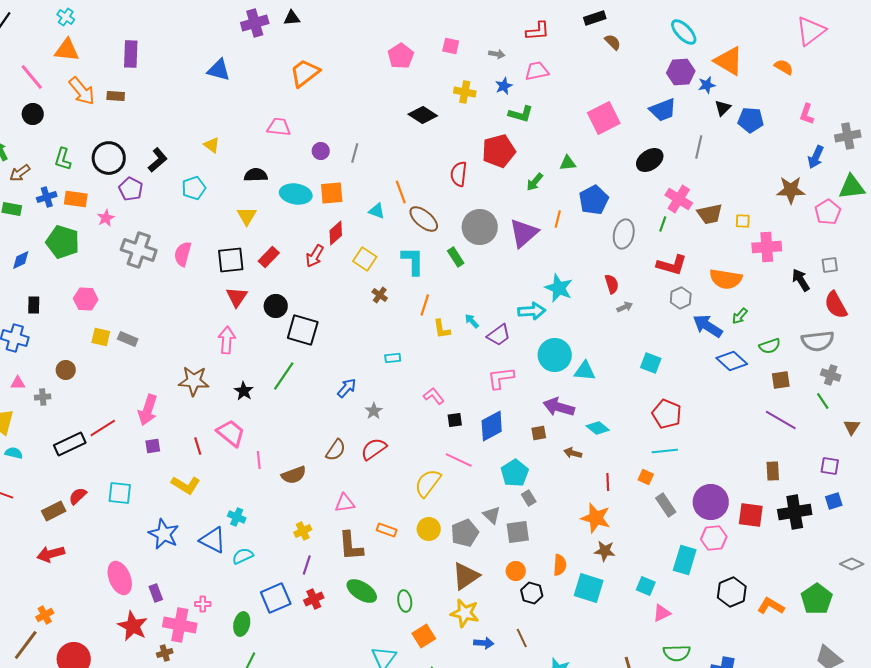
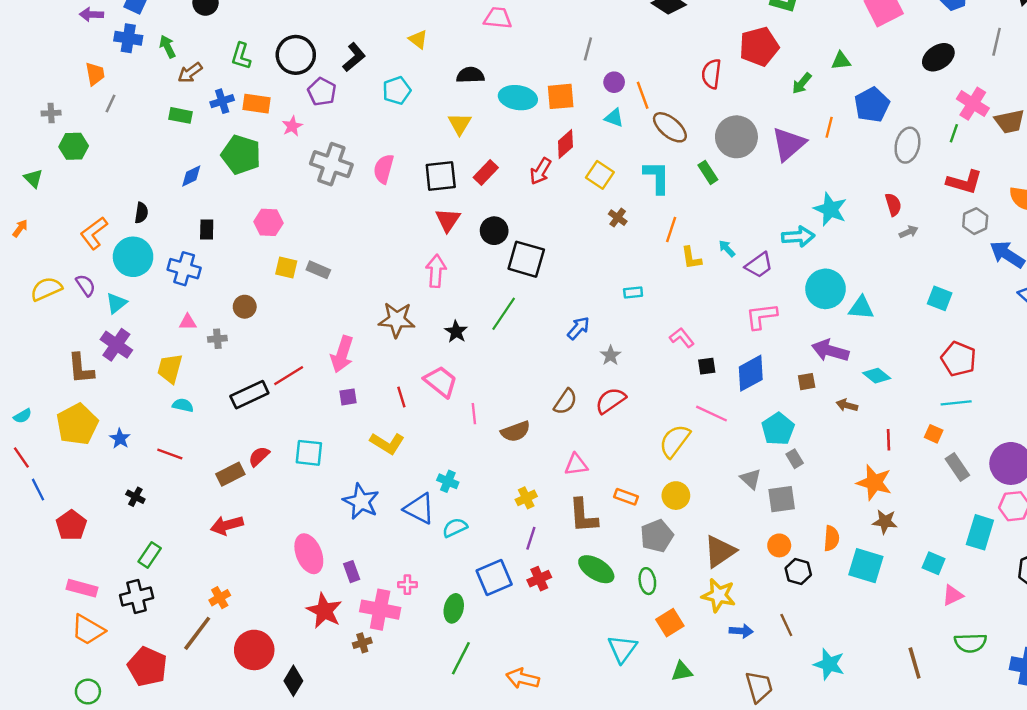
purple circle: (321, 151) -> (614, 82), moved
gray pentagon: (465, 533) -> (657, 536), moved

